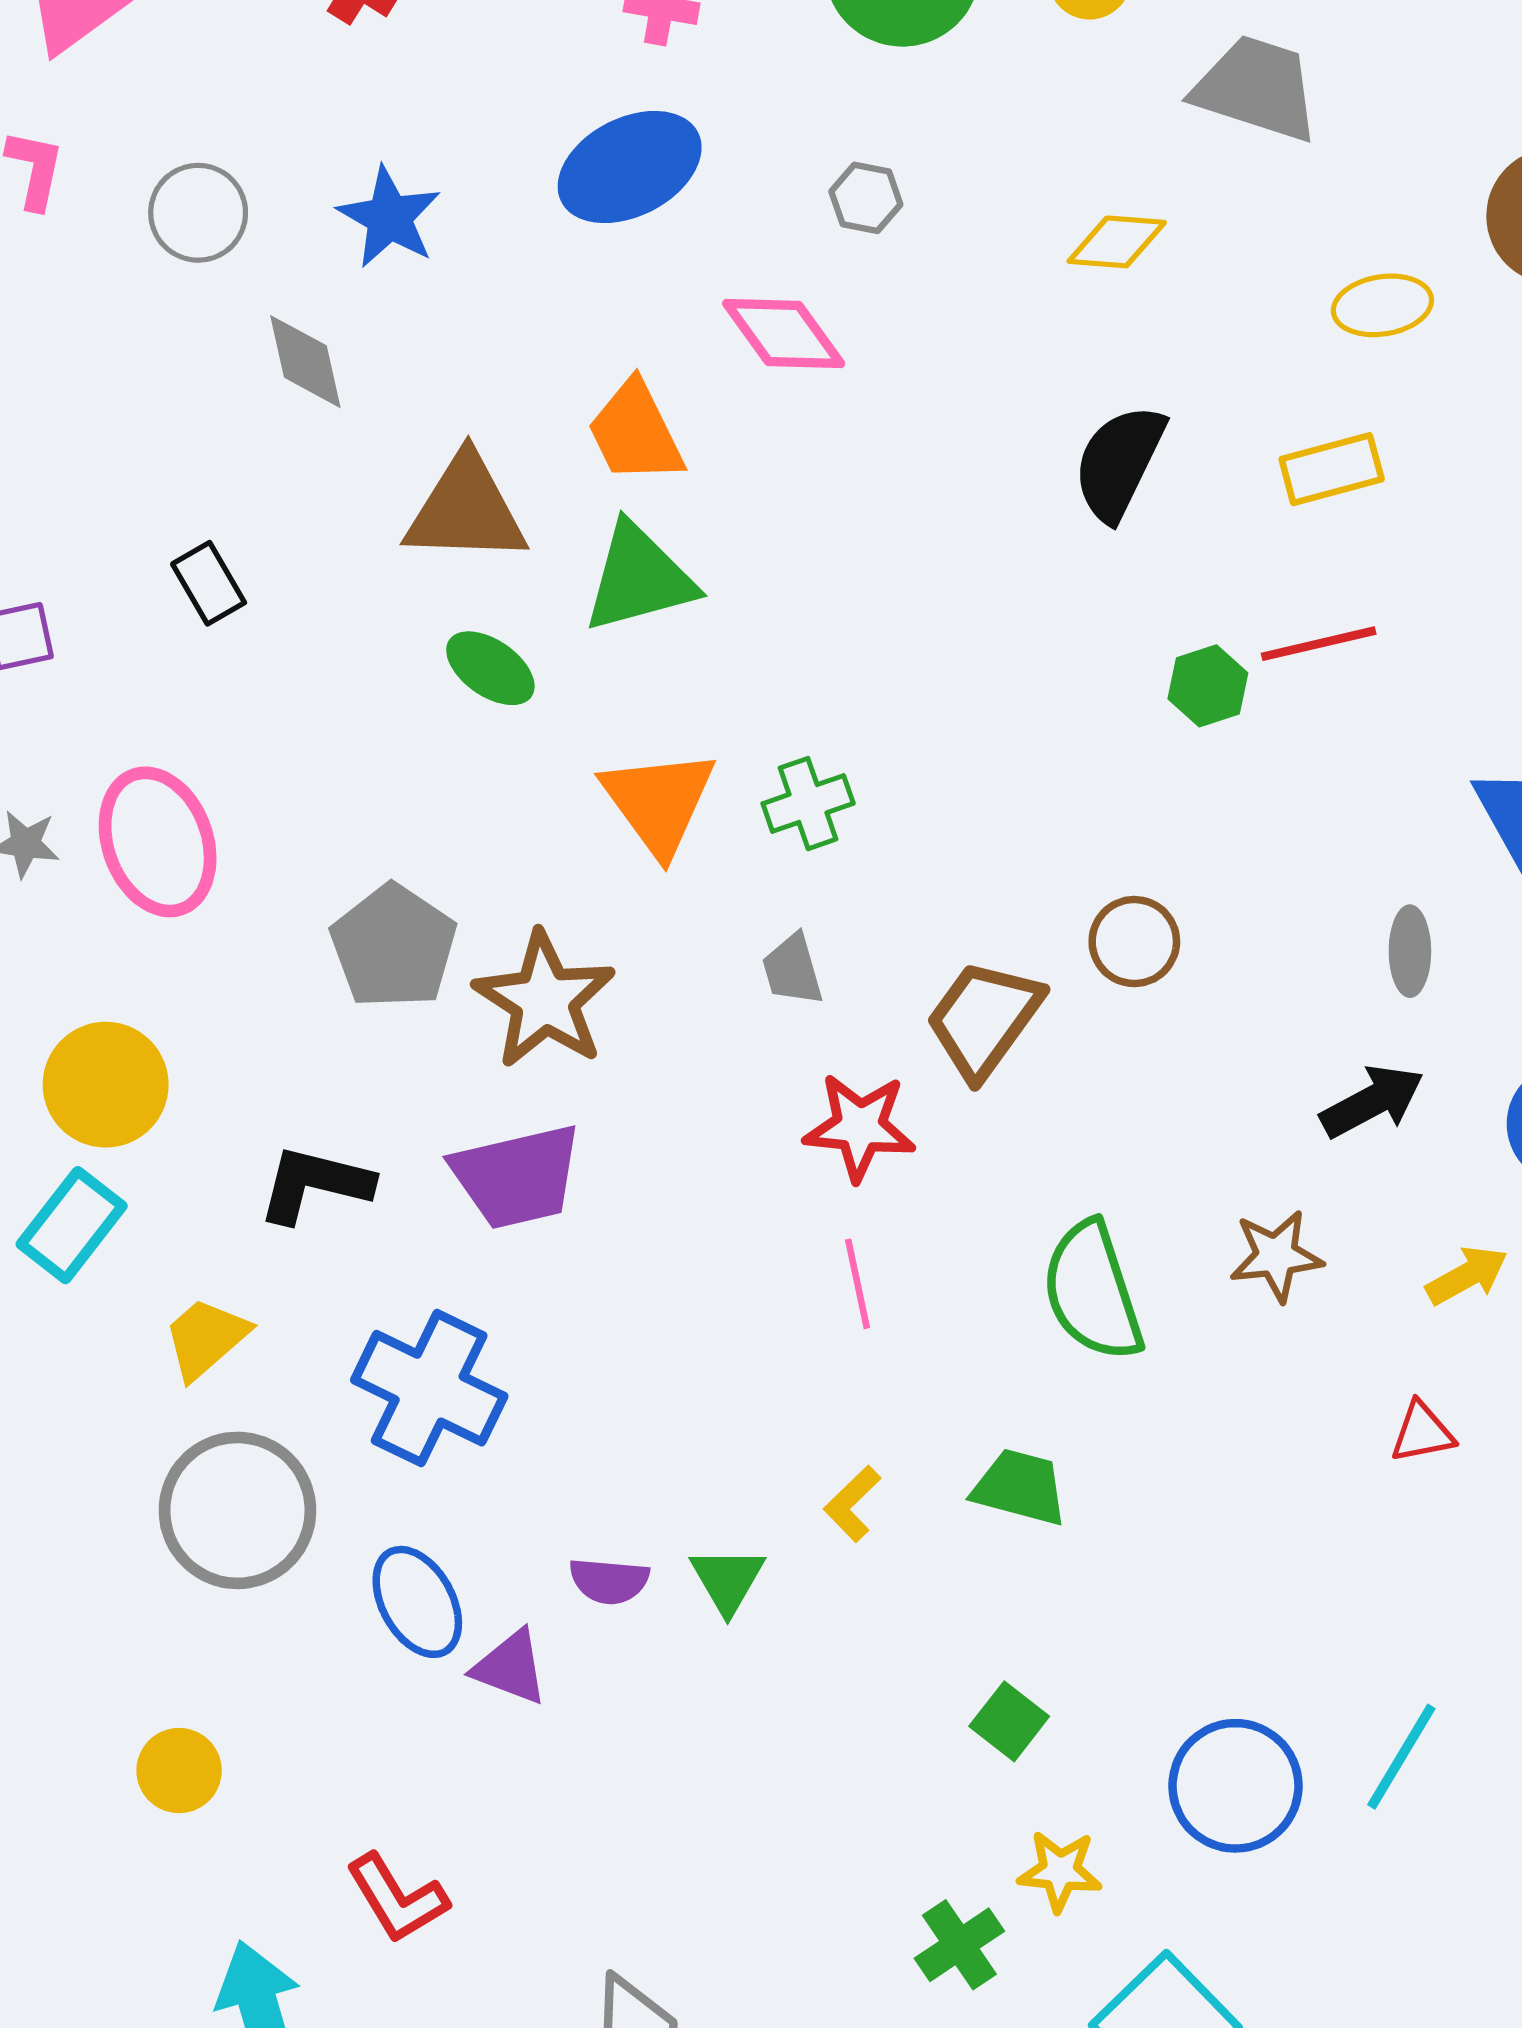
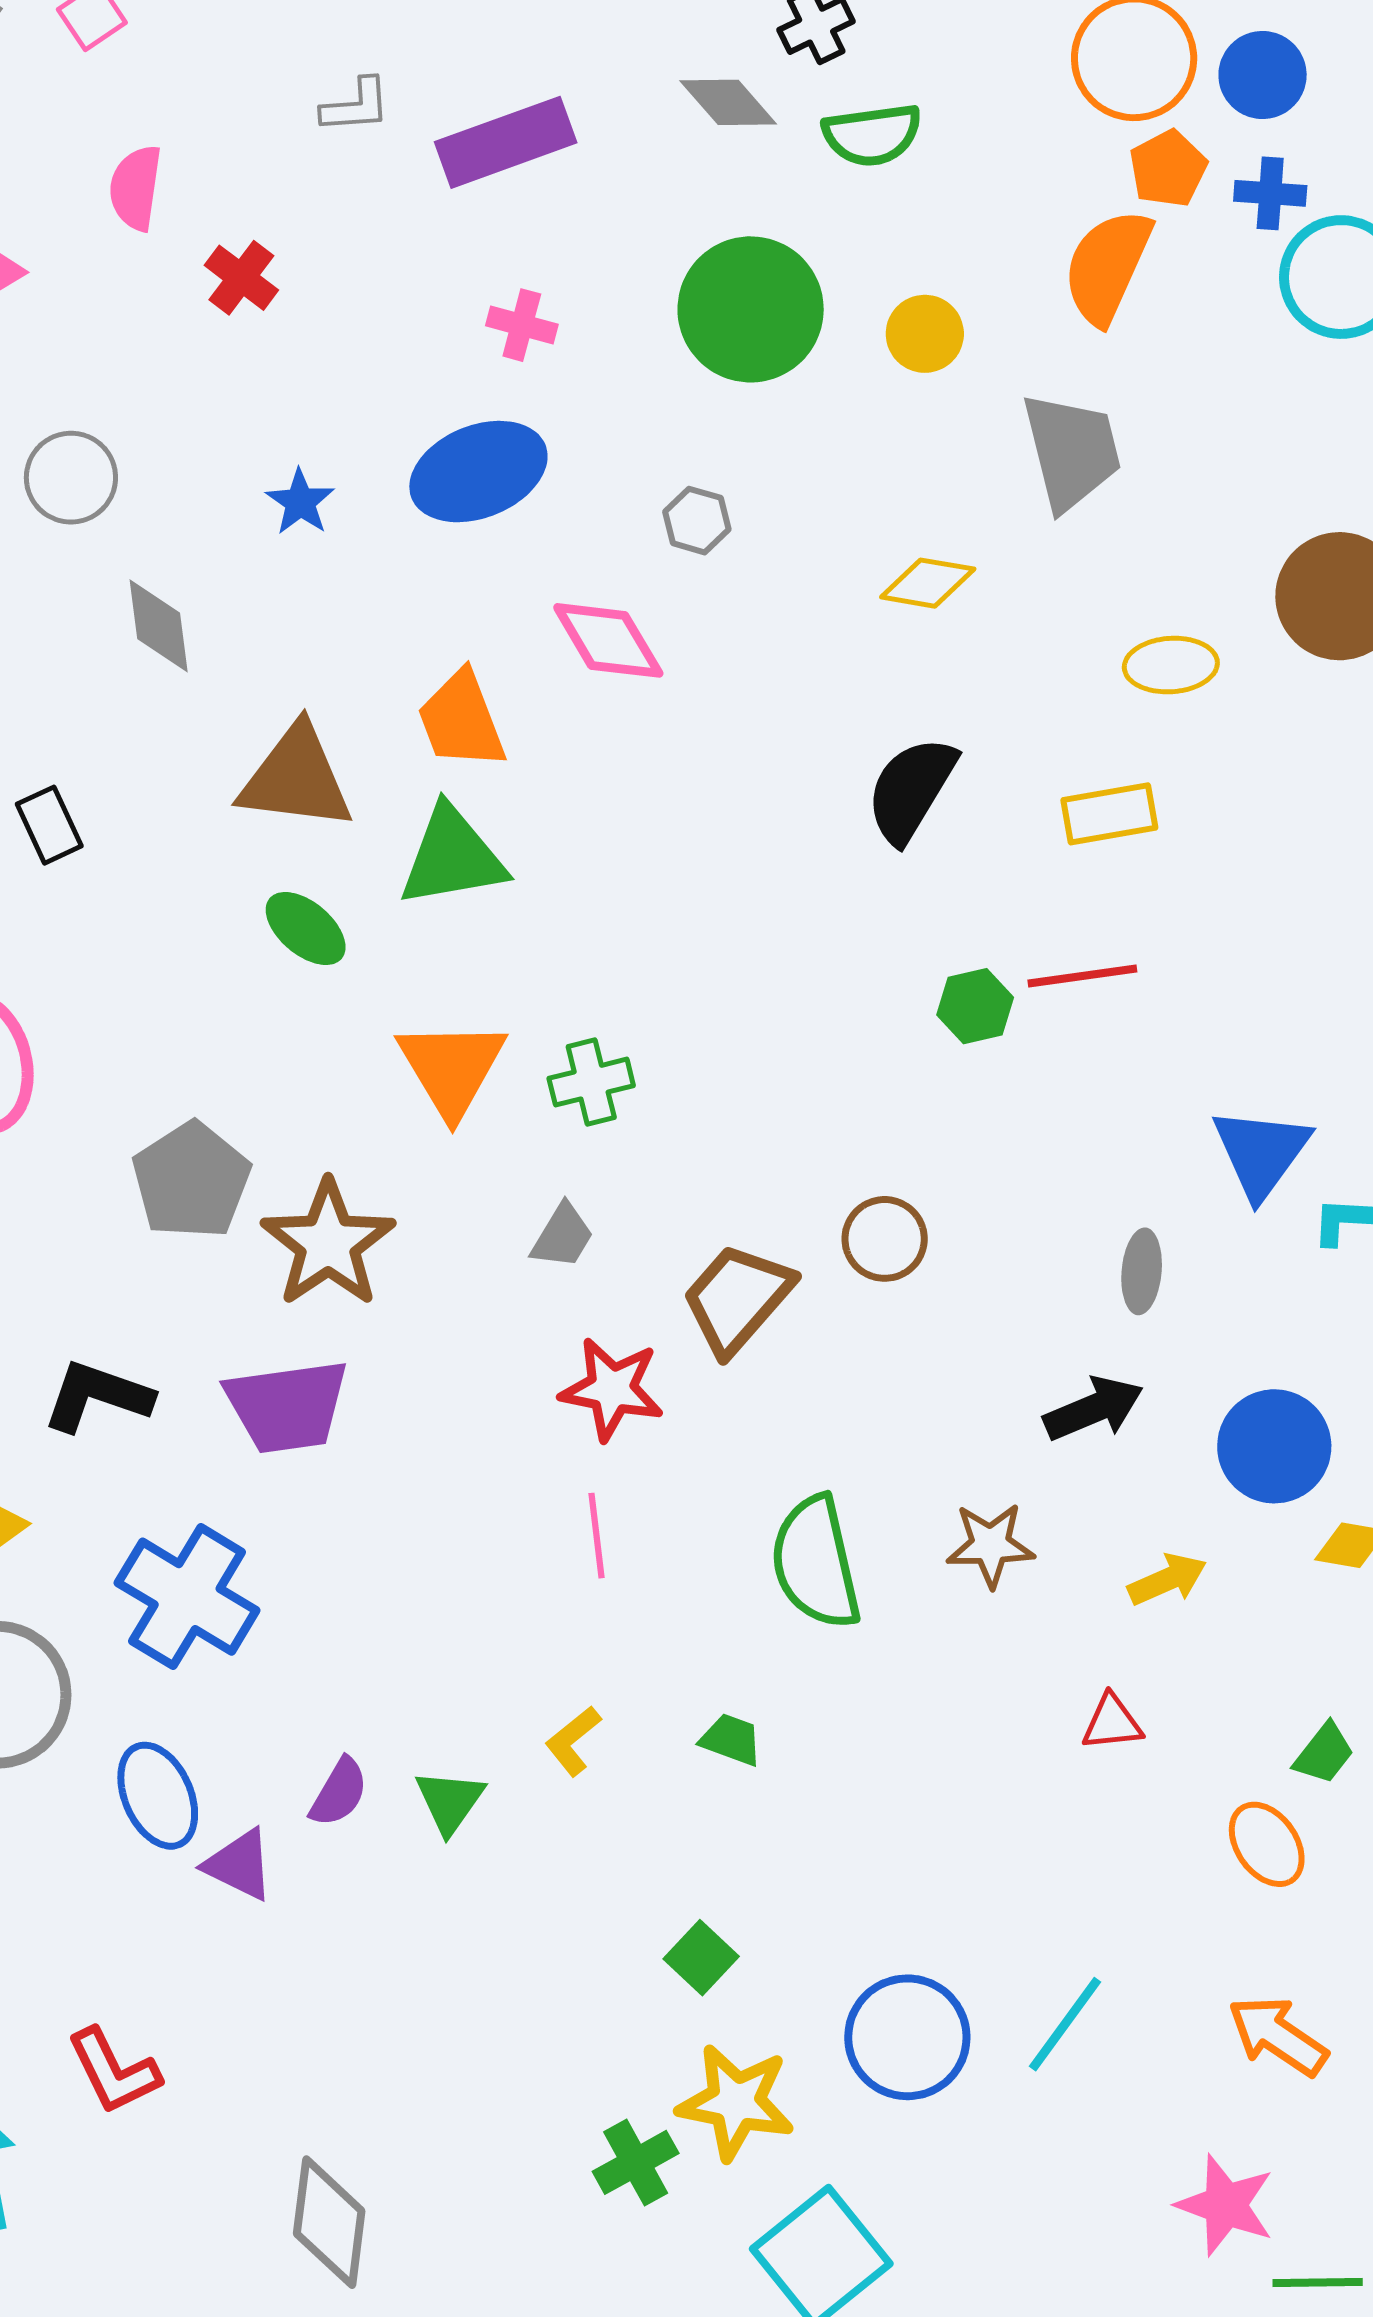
gray trapezoid: (1257, 88) -> (1072, 451), turned 53
blue star: (389, 217) -> (300, 502), moved, size x0.7
gray trapezoid: (792, 970) -> (563, 1236), turned -138
green trapezoid: (1020, 1487) -> (731, 1740), size x0.7
purple semicircle: (609, 1581) -> (339, 1792), turned -70
yellow star: (1060, 1871) -> (736, 2102), size x1.5

